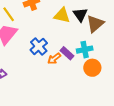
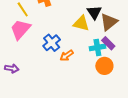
yellow triangle: (62, 15) -> (81, 23), moved
purple rectangle: (67, 53) -> (108, 43), moved

